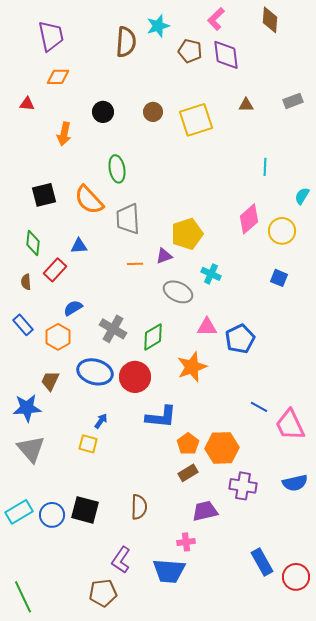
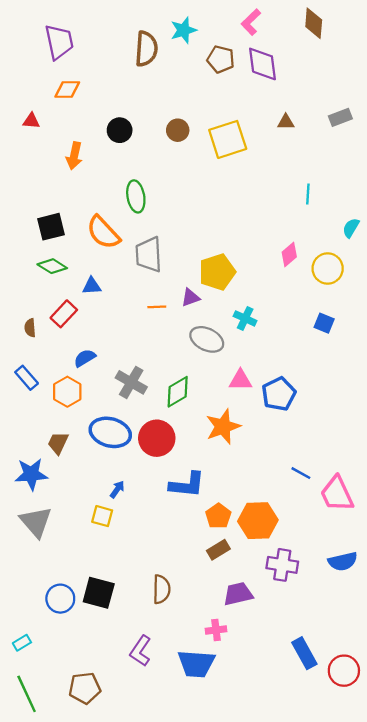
pink diamond: (249, 219) -> (289, 255), size x0.7
green diamond: (33, 243) -> (52, 266), moved, turned -65
cyan rectangle: (19, 512) -> (22, 643), moved, size x0.6
brown pentagon: (103, 593) -> (85, 688), moved

